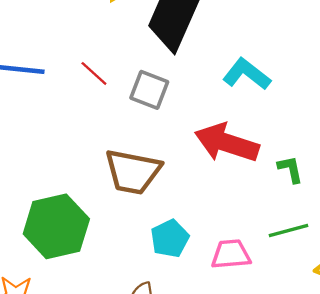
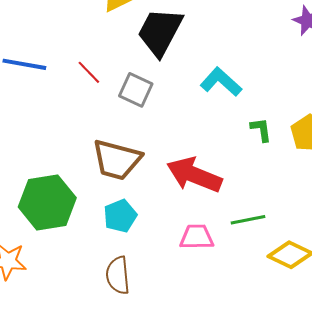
red arrow: (227, 143) -> (194, 175), moved
green L-shape: (290, 169) -> (261, 130), moved
cyan pentagon: (170, 239) -> (120, 216), moved

